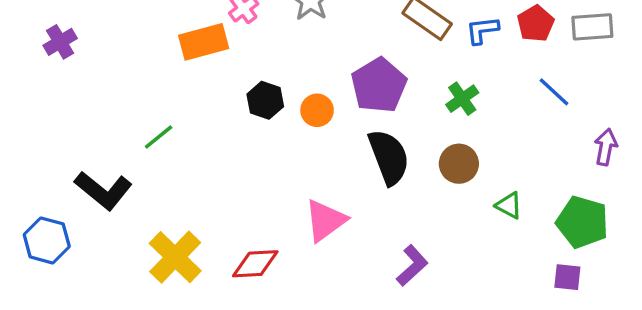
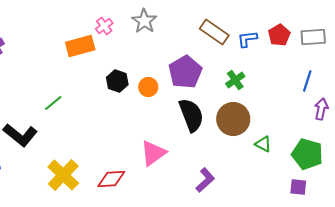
blue line: (554, 92) -> (307, 81), moved, turned 65
brown circle: (459, 164) -> (233, 119), size x1.4

